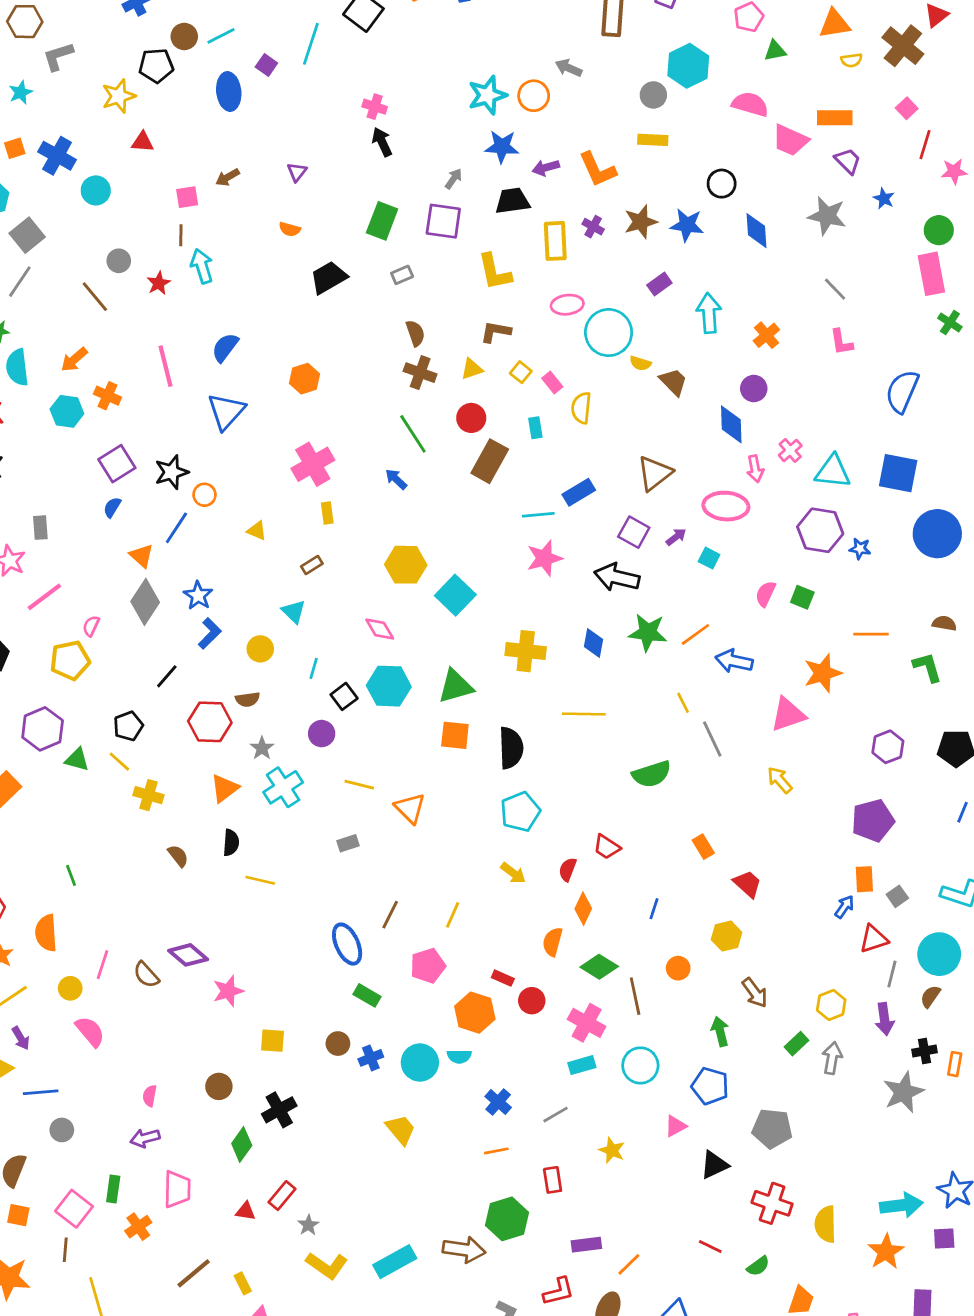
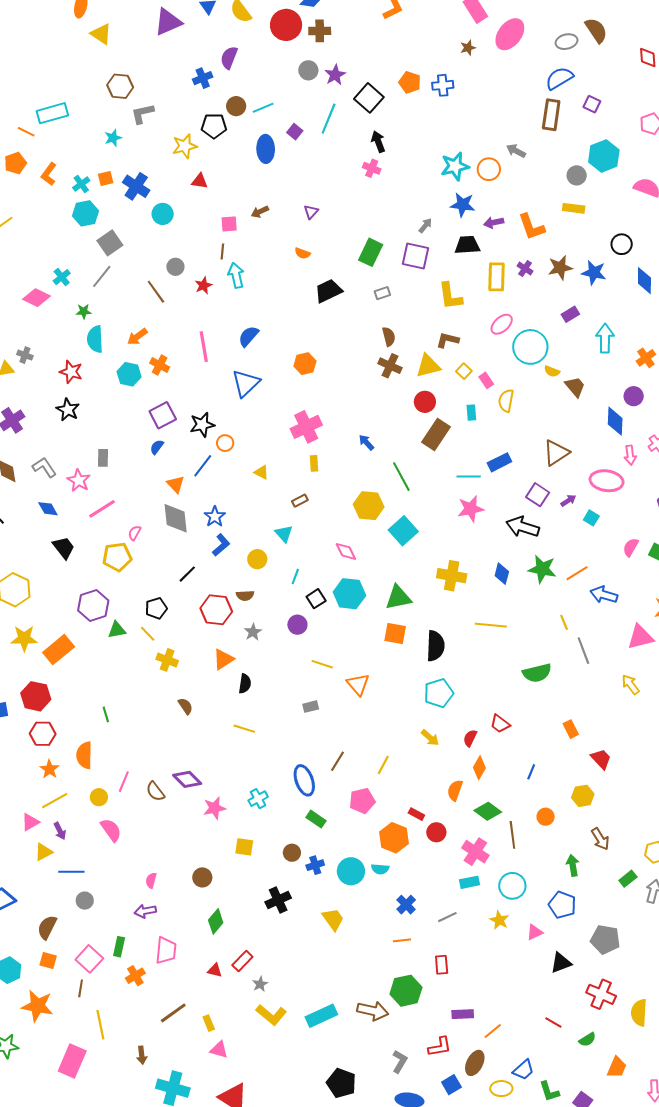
black arrow: (382, 142) -> (378, 142), moved
pink ellipse: (567, 305) -> (502, 324), turned -40
yellow triangle: (472, 369) -> (428, 366), size x1.5
green line: (413, 434) -> (401, 477), moved
gray diamond: (145, 602) -> (176, 518), turned -44
green triangle: (77, 760) -> (117, 630), turned -30
cyan cross: (283, 787) -> (258, 799), moved, size x0.7
black semicircle: (231, 843) -> (245, 684), moved
black cross: (279, 1110) -> (278, 900), moved
yellow star: (612, 1150) -> (499, 920), moved

